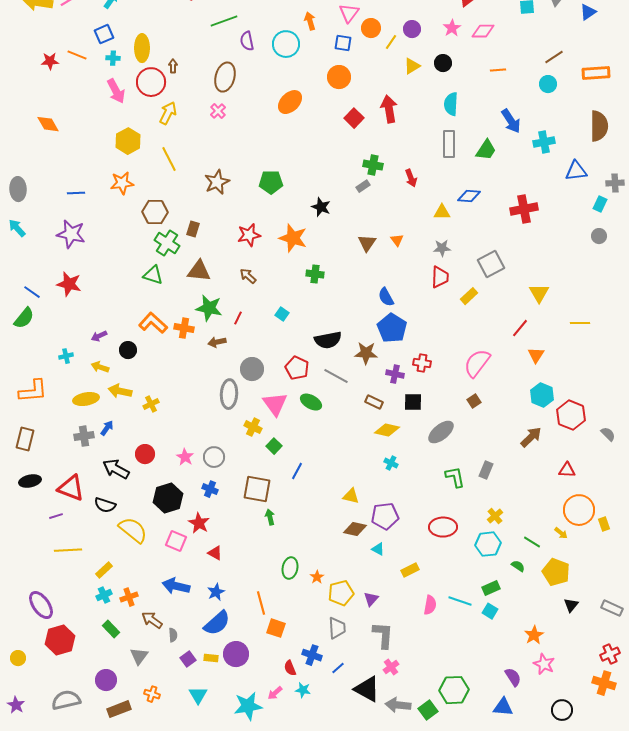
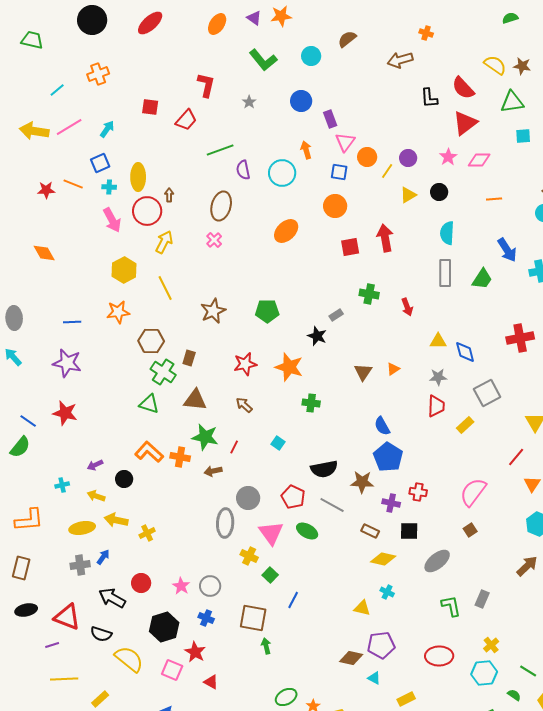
red square: (354, 118) -> (350, 247), turned 36
gray rectangle: (363, 186) -> (336, 315), moved
blue diamond: (469, 196) -> (465, 352), moved, turned 70
orange triangle: (397, 240) -> (393, 369), turned 32
yellow triangle: (351, 496) -> (362, 608), moved
green ellipse: (290, 568) -> (286, 697), turned 50

